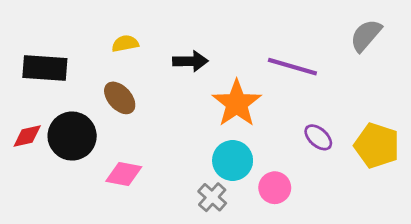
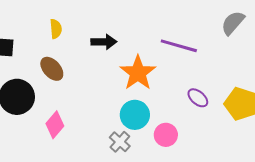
yellow semicircle: (125, 44) -> (56, 29), turned 96
pink diamond: (124, 174) -> (55, 125), turned -60

